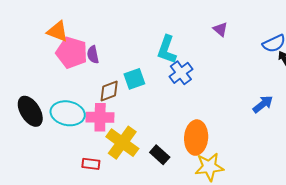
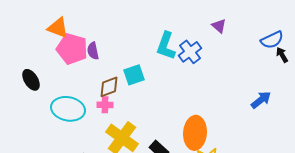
blue cross: (181, 73) -> (190, 52), moved
black ellipse: (30, 111) -> (31, 80), moved, size x0.7
pink cross: (100, 117) -> (105, 105), moved, size x0.6

